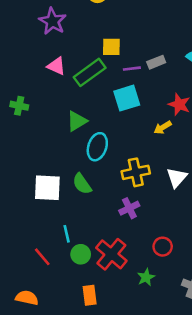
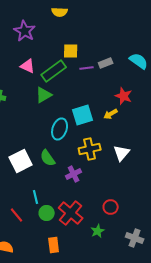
cyan square: (127, 98) -> (83, 115), moved
green triangle: (77, 121) -> (44, 95), moved
white square: (47, 188) -> (21, 161), turned -30
purple cross: (129, 208) -> (74, 174), moved

